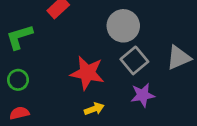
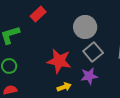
purple star: (143, 95) -> (89, 76), moved

